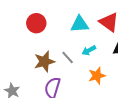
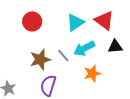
cyan triangle: (80, 24) -> (75, 22), turned -30
cyan arrow: (89, 50) -> (84, 48), size x1.5

